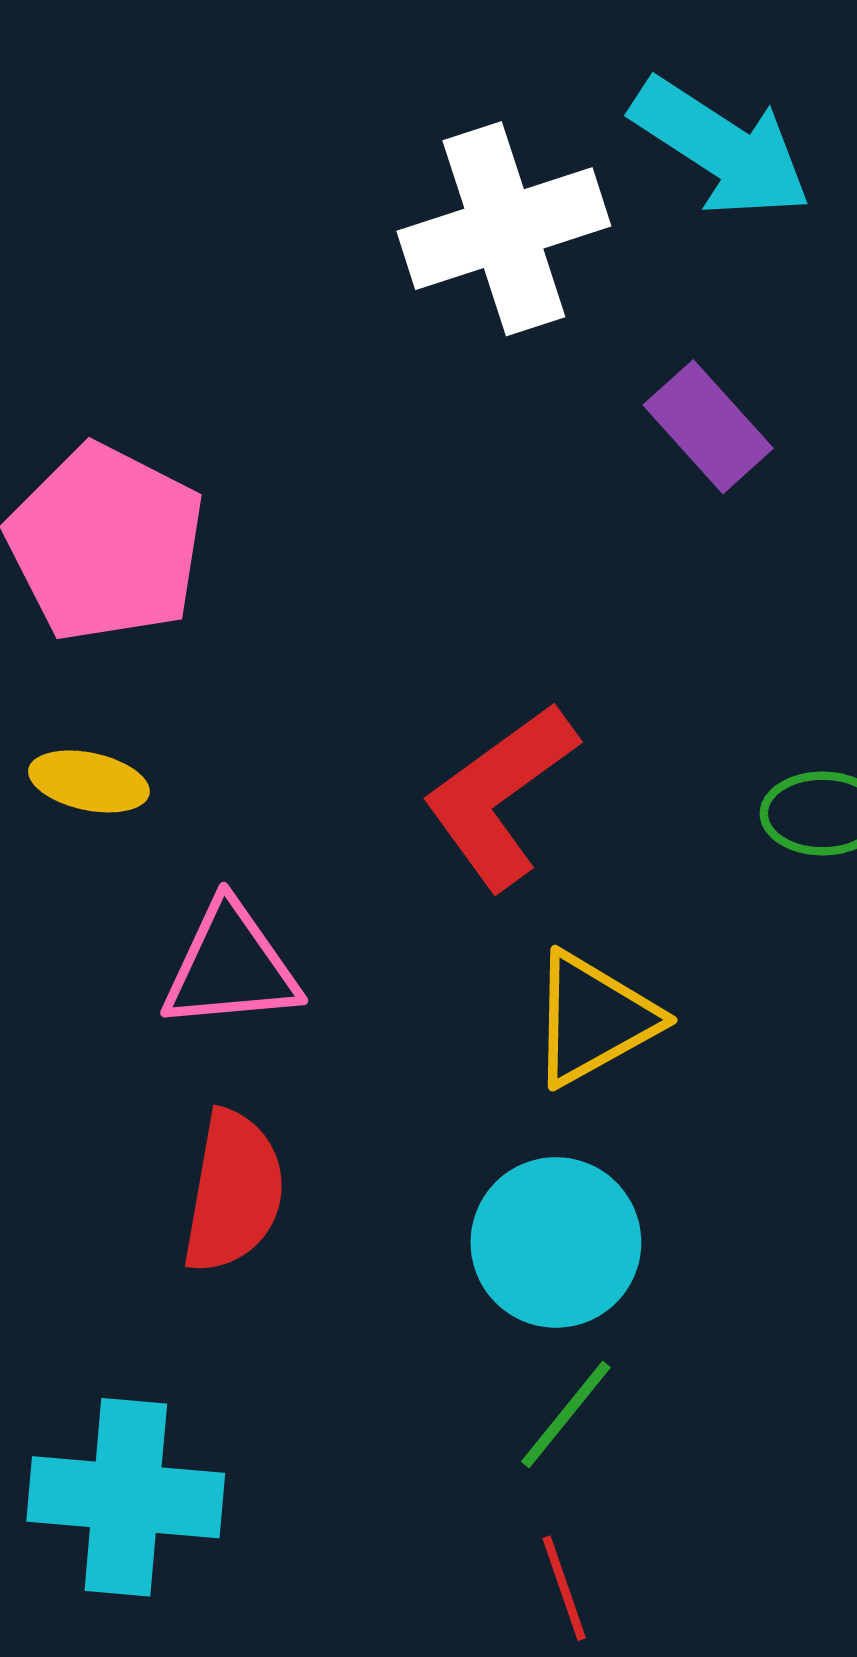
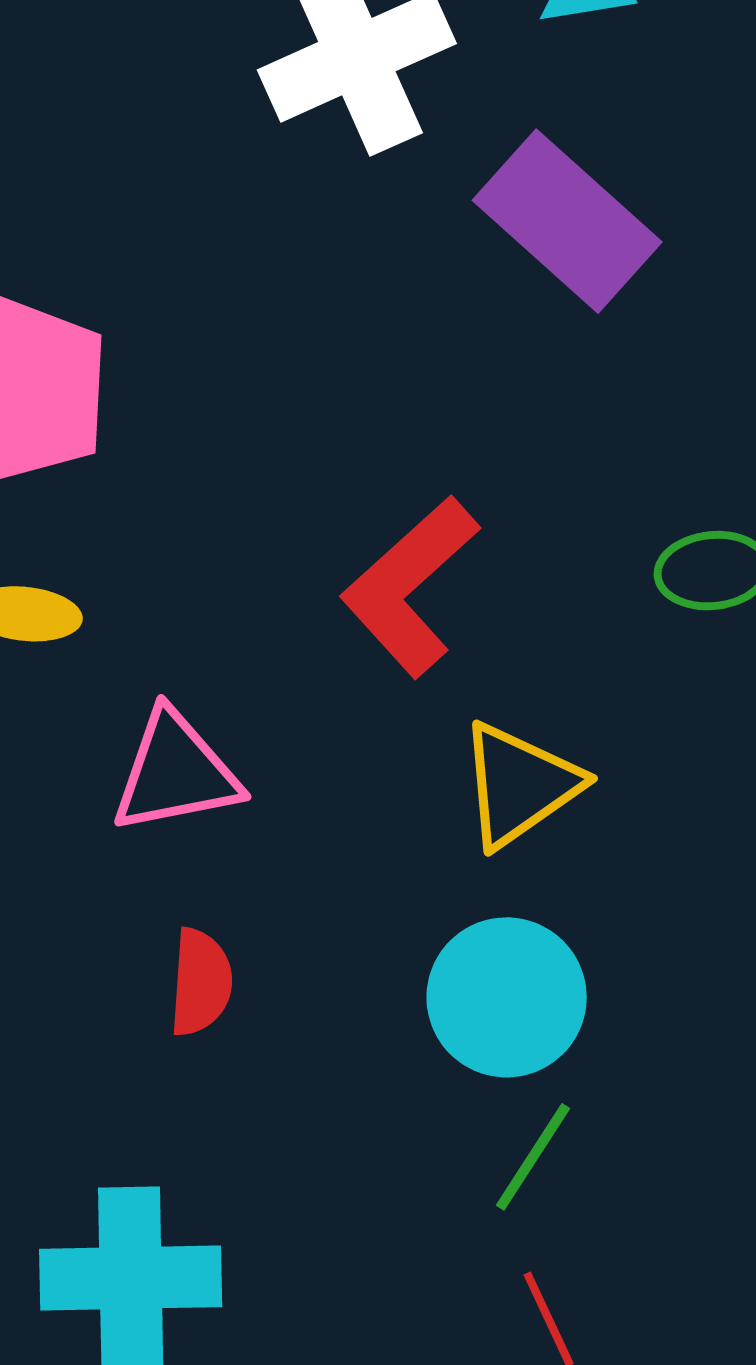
purple rectangle: (708, 427) -> (567, 221), size x1.5
red semicircle: (234, 1192) -> (201, 982), size x0.7

